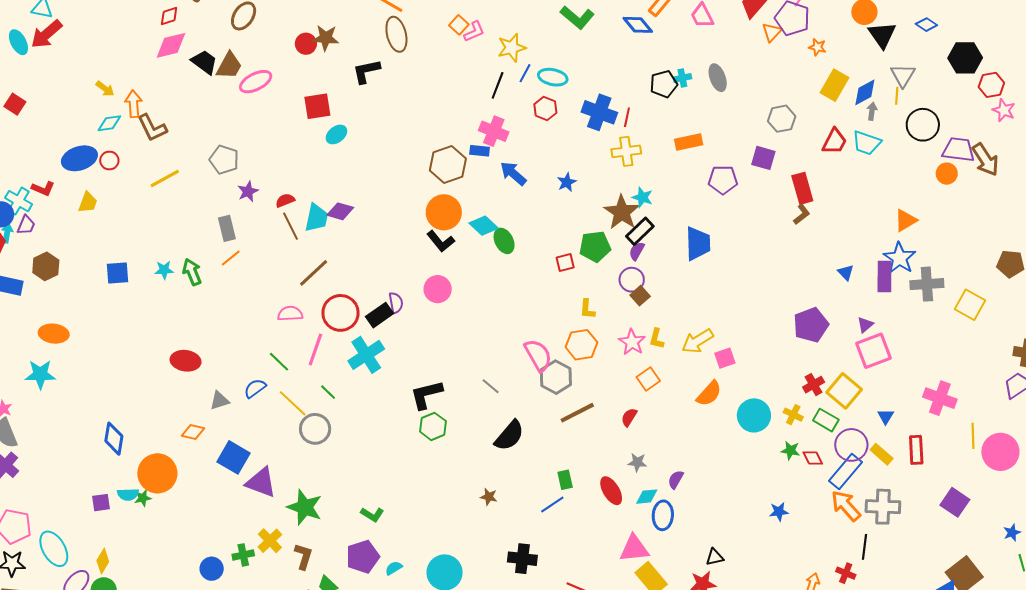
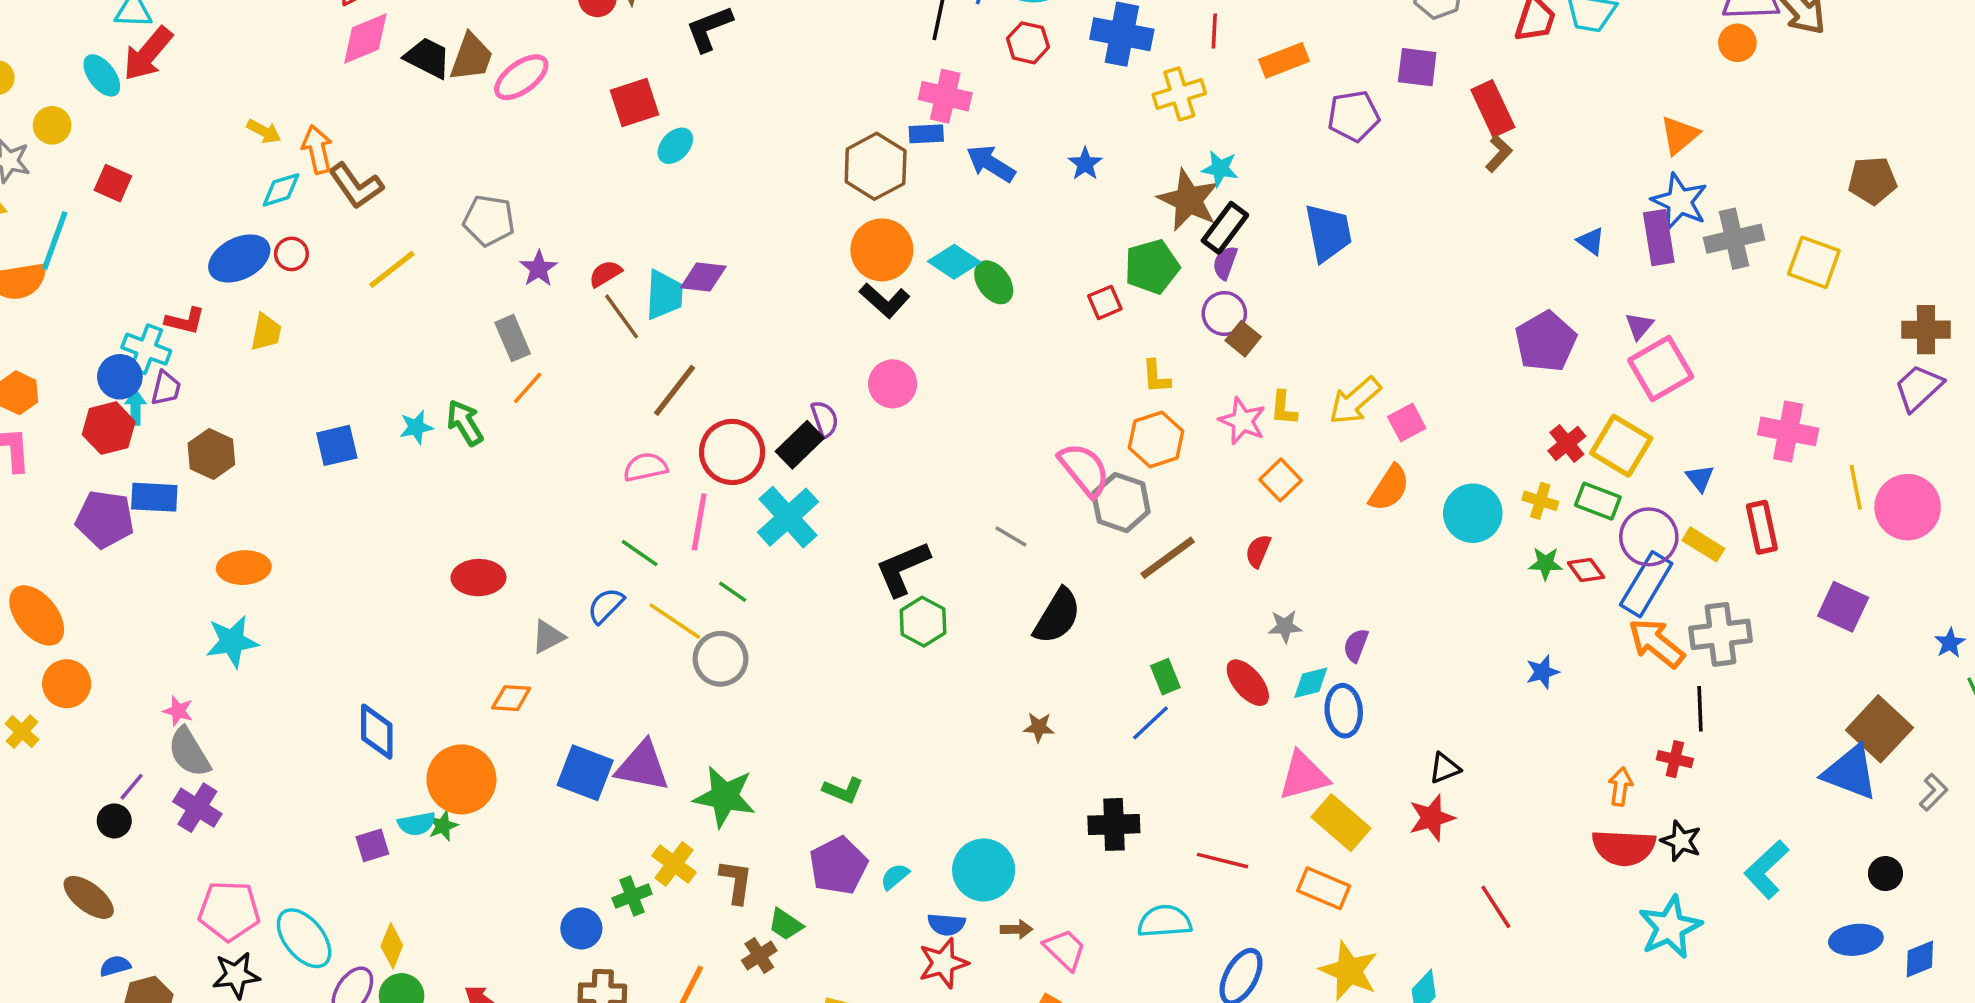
red line: (627, 117) -> (1214, 31), moved
blue square: (234, 457) -> (585, 773), moved

